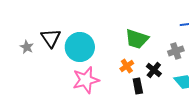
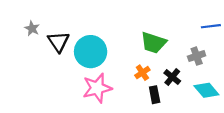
gray star: (27, 47) -> (32, 28), moved

